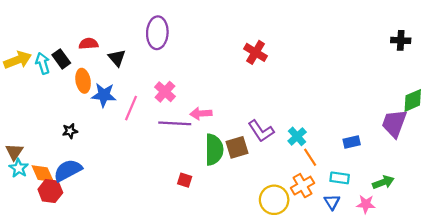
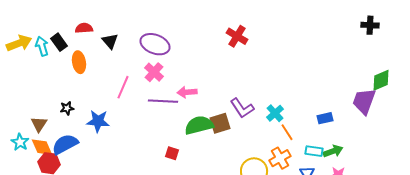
purple ellipse: (157, 33) -> (155, 44), moved, turned -72
blue star: (104, 95) -> (98, 121), moved
green semicircle: (214, 150) -> (199, 125), turned -104
brown triangle: (14, 152) -> (39, 124), moved
green arrow: (383, 182) -> (333, 151), moved

